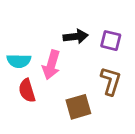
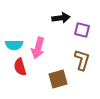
black arrow: (76, 36) -> (61, 18), moved

